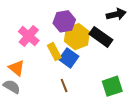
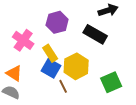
yellow hexagon: (77, 37) -> (76, 66), moved
blue square: (69, 58) -> (51, 68), moved

